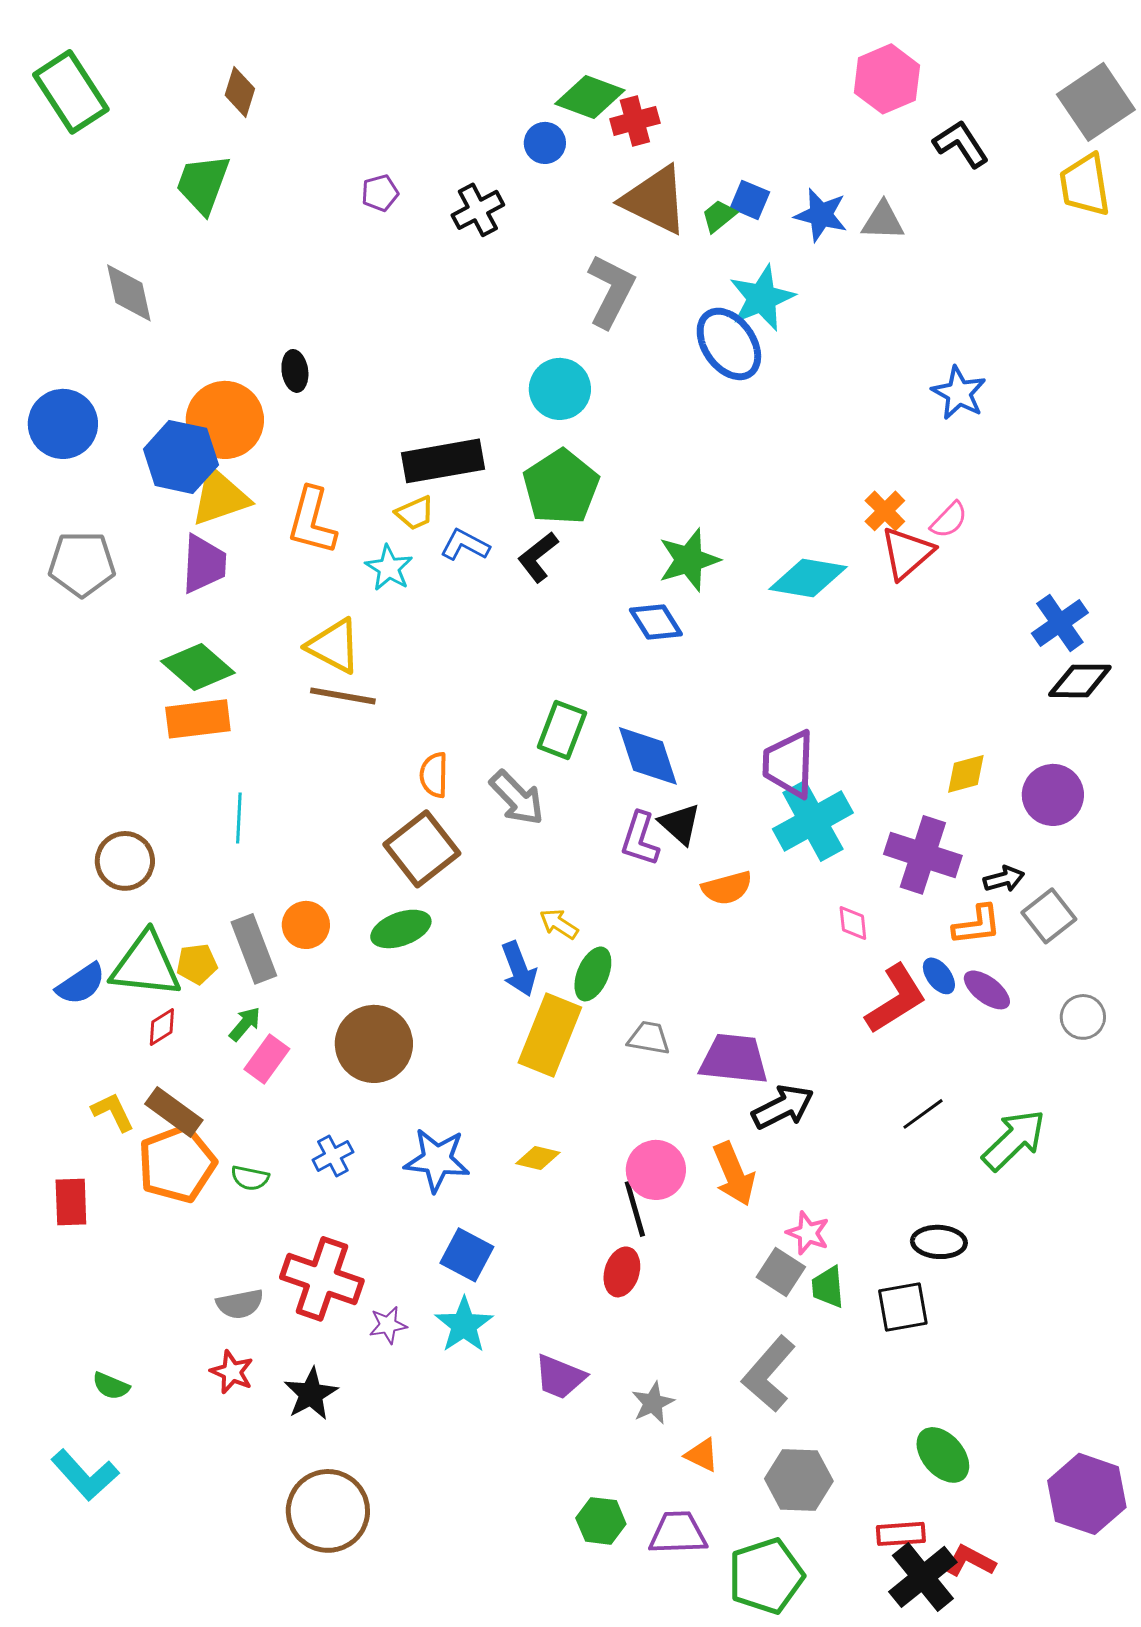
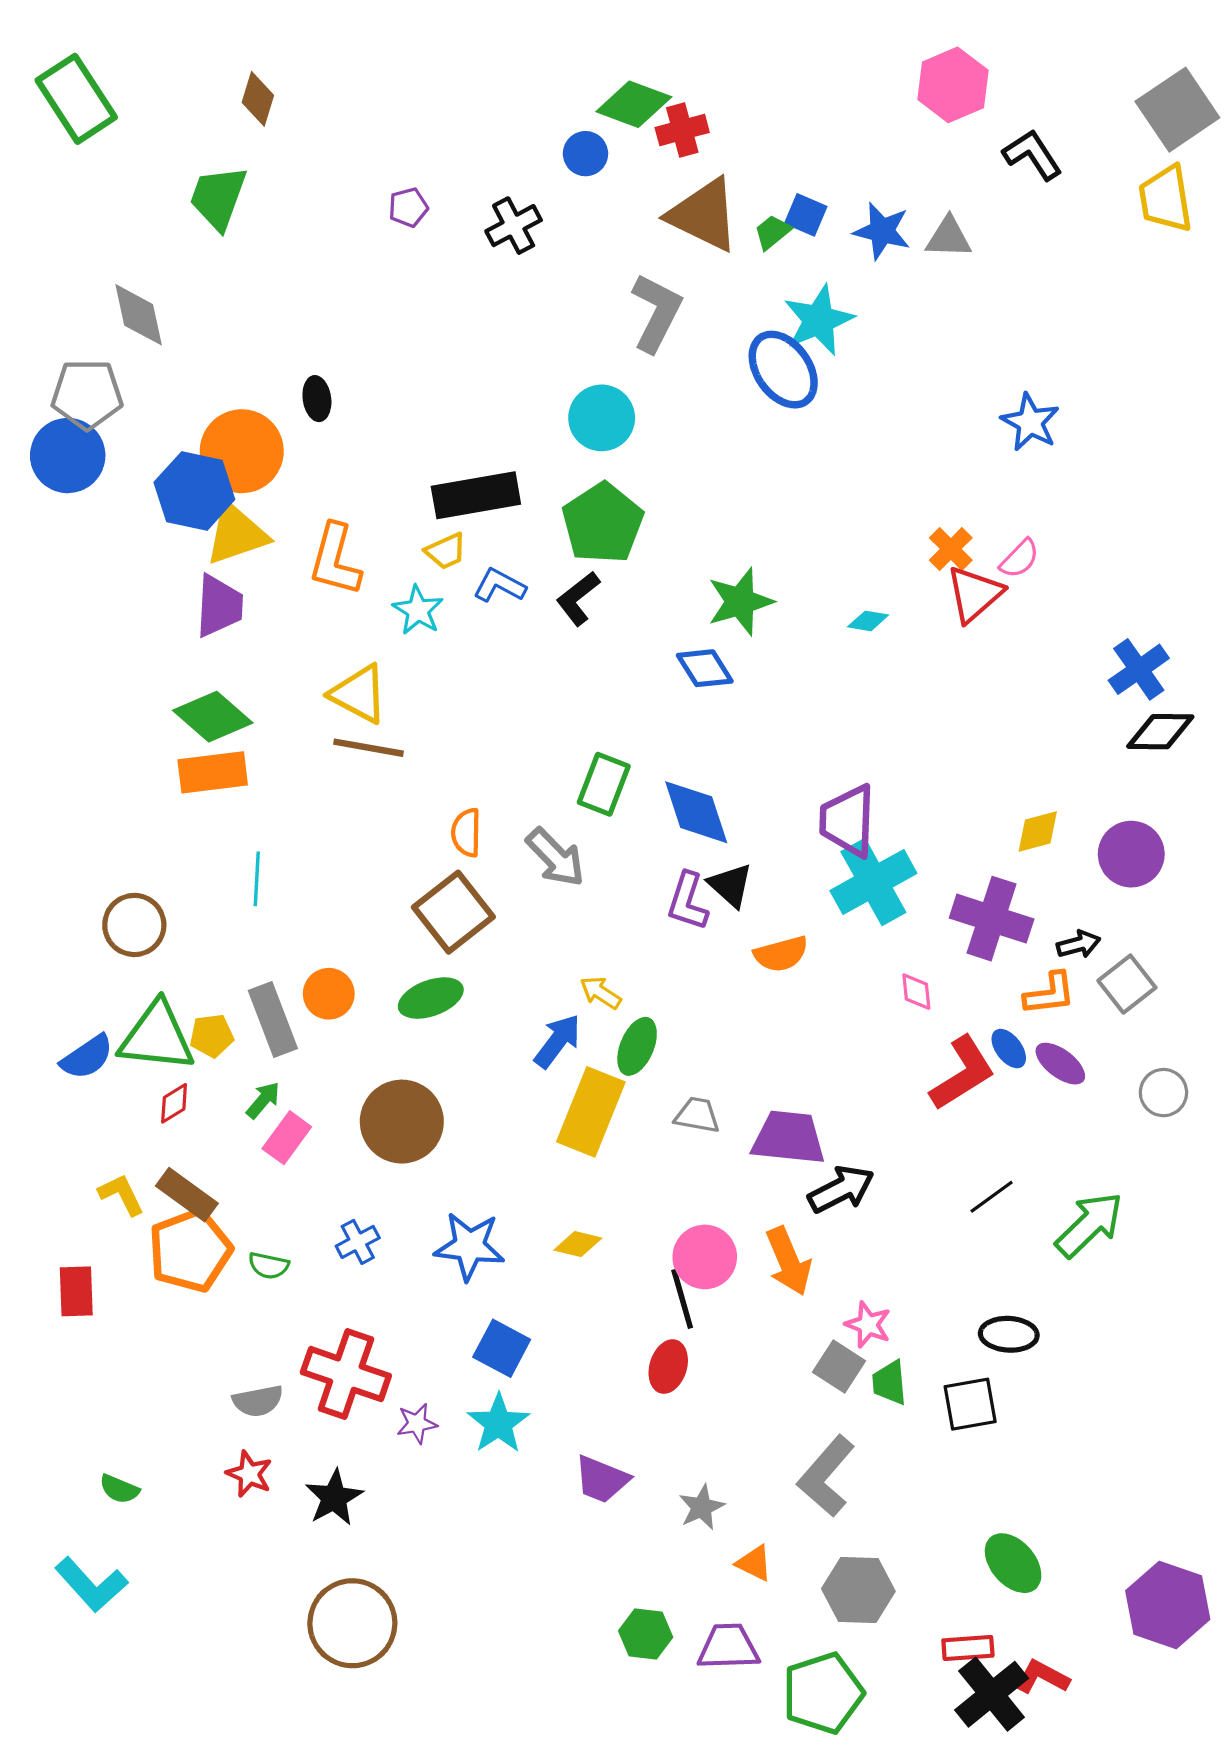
gray pentagon: (82, 564) -> (87, 394), moved
cyan diamond: (808, 578) -> (868, 621), size x0.5
blue arrow: (519, 969) -> (558, 1041), turned -122

